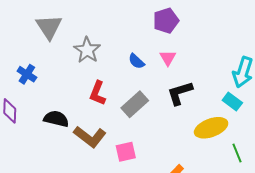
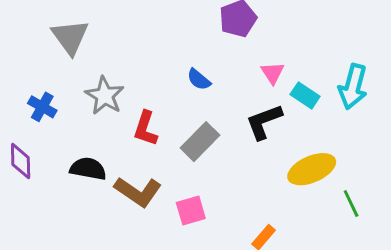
gray star: (87, 50) -> (105, 96), moved
pink triangle: (168, 58) -> (273, 73), moved
cyan rectangle: (232, 101) -> (305, 95), moved

